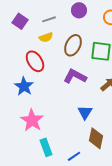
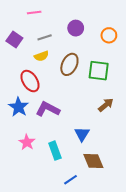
purple L-shape: (75, 76) -> (48, 109), moved
pink star: (32, 120) -> (27, 142), size x0.7
brown diamond: (96, 138) -> (93, 161), turned -35
cyan rectangle: (46, 147) -> (55, 151), moved

